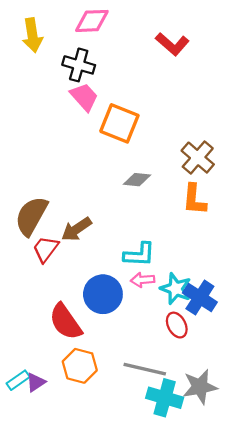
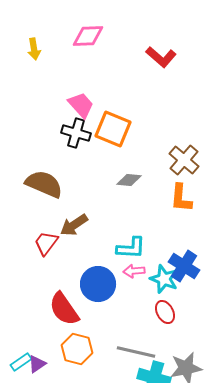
yellow arrow: (32, 35) -> (34, 49), size x0.7
black cross: (79, 65) -> (76, 133), moved
brown semicircle: (31, 216) -> (44, 184), moved, turned 84
blue cross: (200, 297) -> (184, 266), moved

